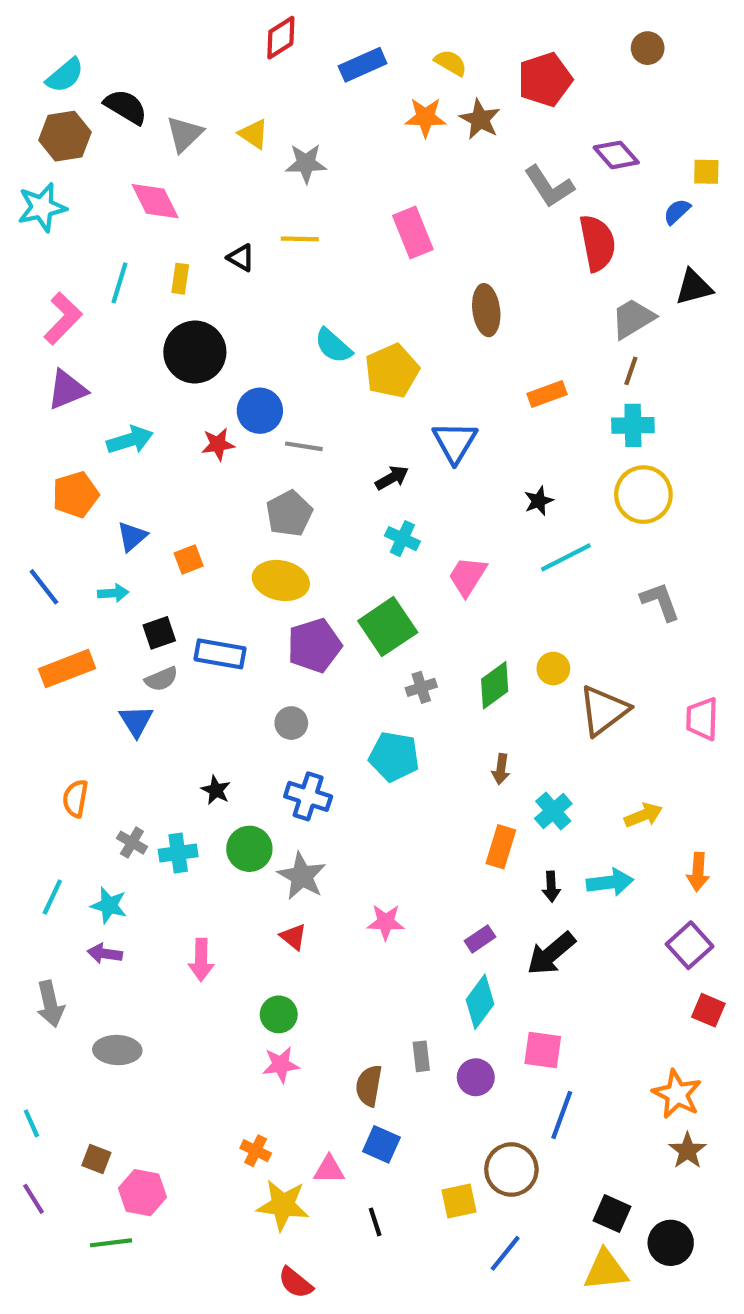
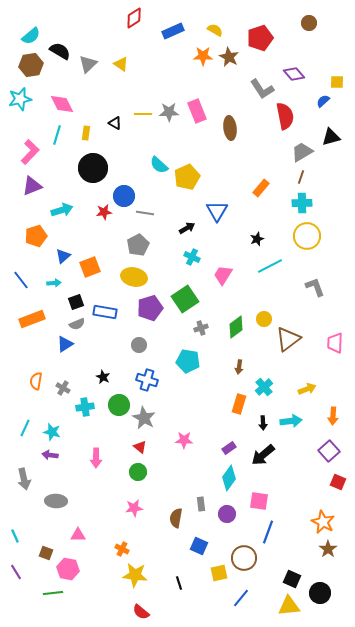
gray star: (306, 163) -> (169, 112), moved
pink diamond: (155, 201) -> (62, 104), moved
brown ellipse: (486, 310) -> (230, 128), moved
orange rectangle: (547, 394) -> (261, 188), turned -30
orange square: (189, 560) -> (90, 267), size x1.5
blue triangle: (136, 721) -> (65, 344), turned 30
gray cross: (132, 843) -> (63, 388), moved
green circle: (279, 1014) -> (138, 472), moved
blue square: (381, 1144) -> (199, 546), moved
pink triangle: (329, 1169) -> (78, 535), moved

